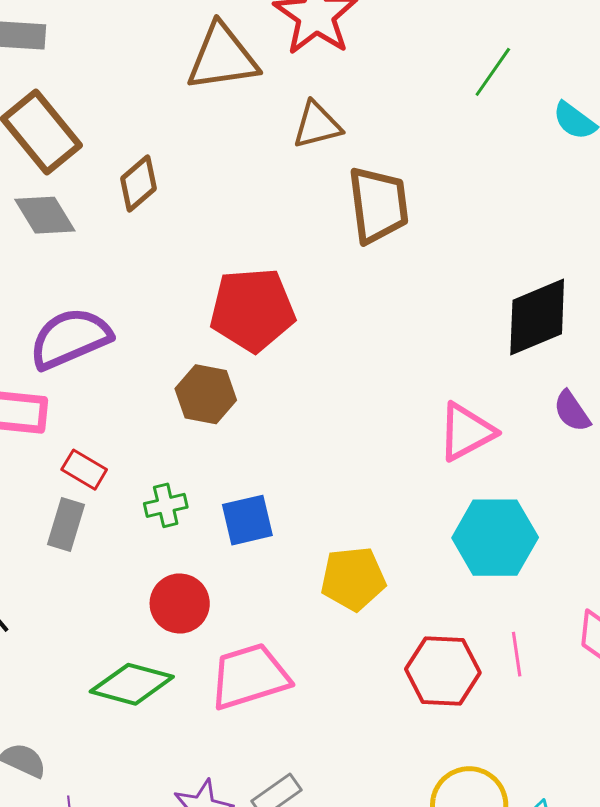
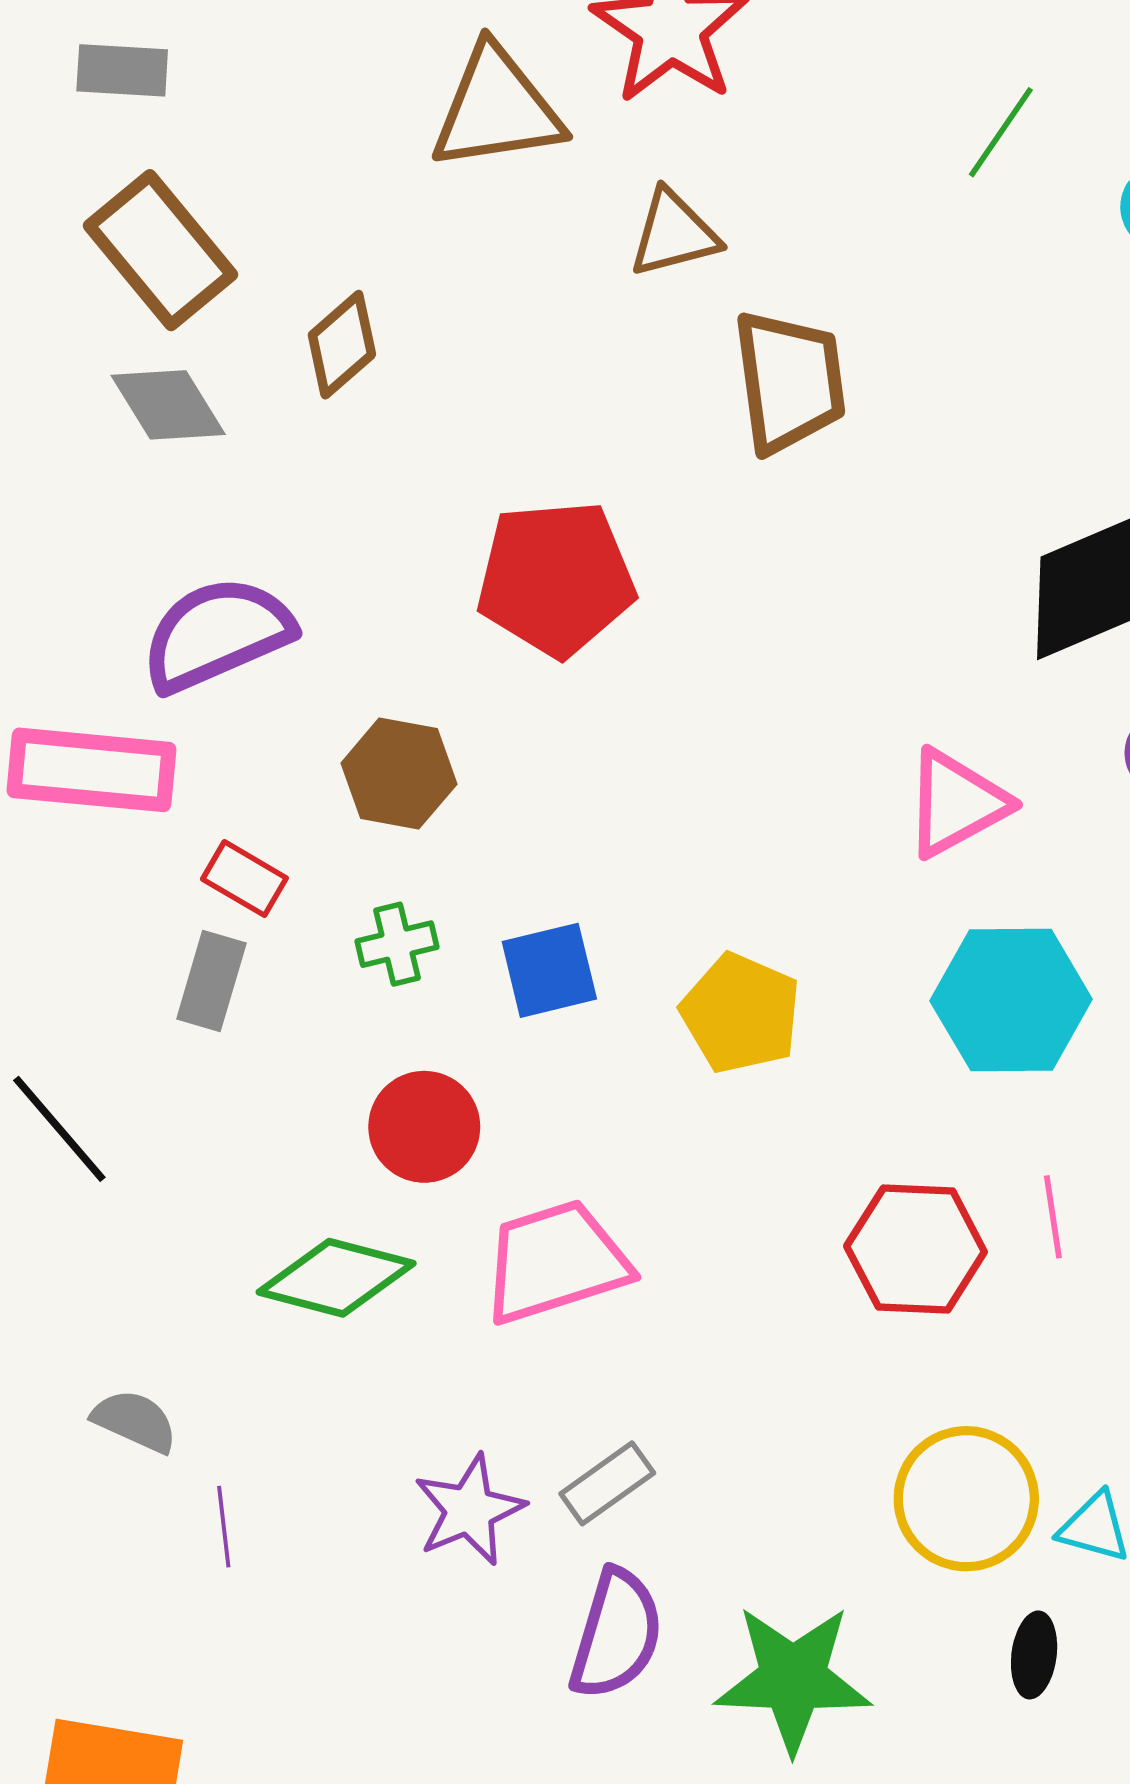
brown hexagon: (206, 394) -> (399, 774), moved
yellow pentagon: (353, 579) -> (741, 1013), moved, turned 30

